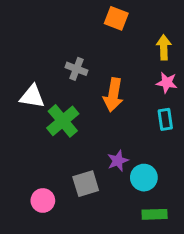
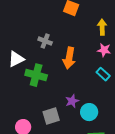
white triangle: (32, 96) -> (16, 59), turned -36
cyan rectangle: (165, 119) -> (103, 74), turned -40
green cross: (63, 121) -> (36, 75), turned -35

